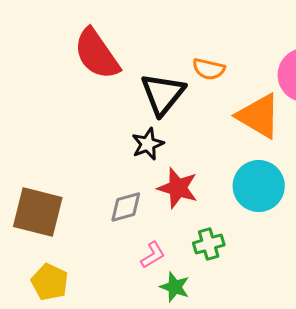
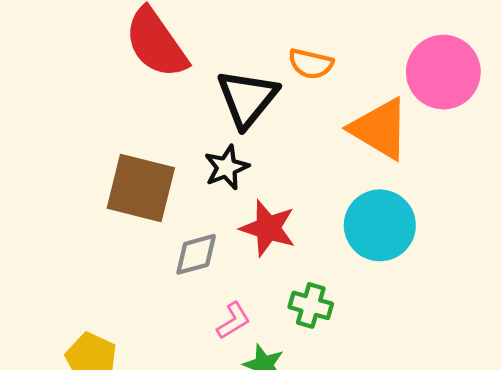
brown square: (38, 212) -> (141, 188), moved
green cross: (209, 244) -> (311, 305), turned 32

